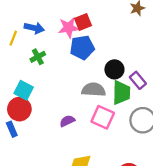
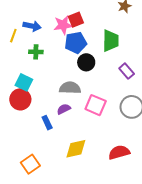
green cross: (38, 57) -> (36, 52), turned 32
black circle: (114, 69) -> (86, 62), moved
gray semicircle: (94, 90) -> (70, 88), moved
green trapezoid: (121, 93) -> (111, 41), moved
blue rectangle: (12, 129) -> (47, 123), moved

